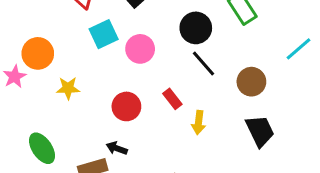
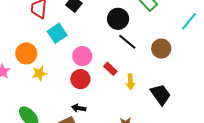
pink circle: (140, 49) -> (82, 56), moved
orange circle: (38, 53) -> (26, 53), moved
black trapezoid: (260, 131) -> (161, 95), moved

